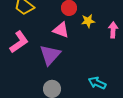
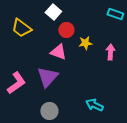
pink L-shape: (19, 42) -> (16, 83), moved

